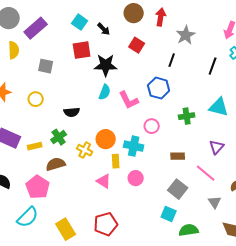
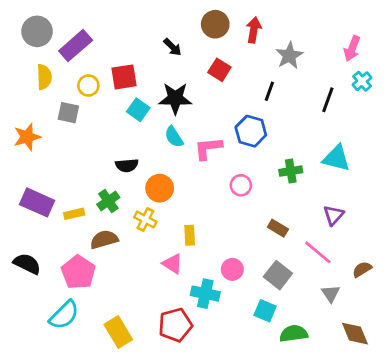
cyan square: (80, 22) -> (138, 110), moved
red square: (82, 50) -> (124, 77), moved
gray square: (46, 66) -> (68, 113), moved
cyan semicircle: (105, 92) -> (174, 137), turned 126
yellow circle: (36, 99) -> (88, 86), moved
pink L-shape: (129, 100) -> (208, 148), turned 110
orange circle: (106, 139) -> (160, 188), moved
cyan cross: (134, 146) -> (205, 294), moved
brown rectangle: (178, 156) -> (278, 228), turned 32
pink circle: (136, 178) -> (232, 269), moved

